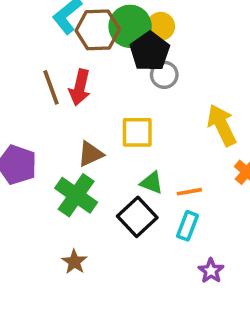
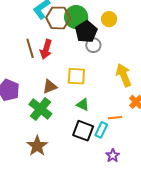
yellow circle: (161, 26) -> (109, 19), moved
orange line: (189, 192) -> (115, 118), moved
black square: (137, 217) -> (83, 131), moved, turned -30
brown star: (74, 262) -> (37, 146), size x1.5

